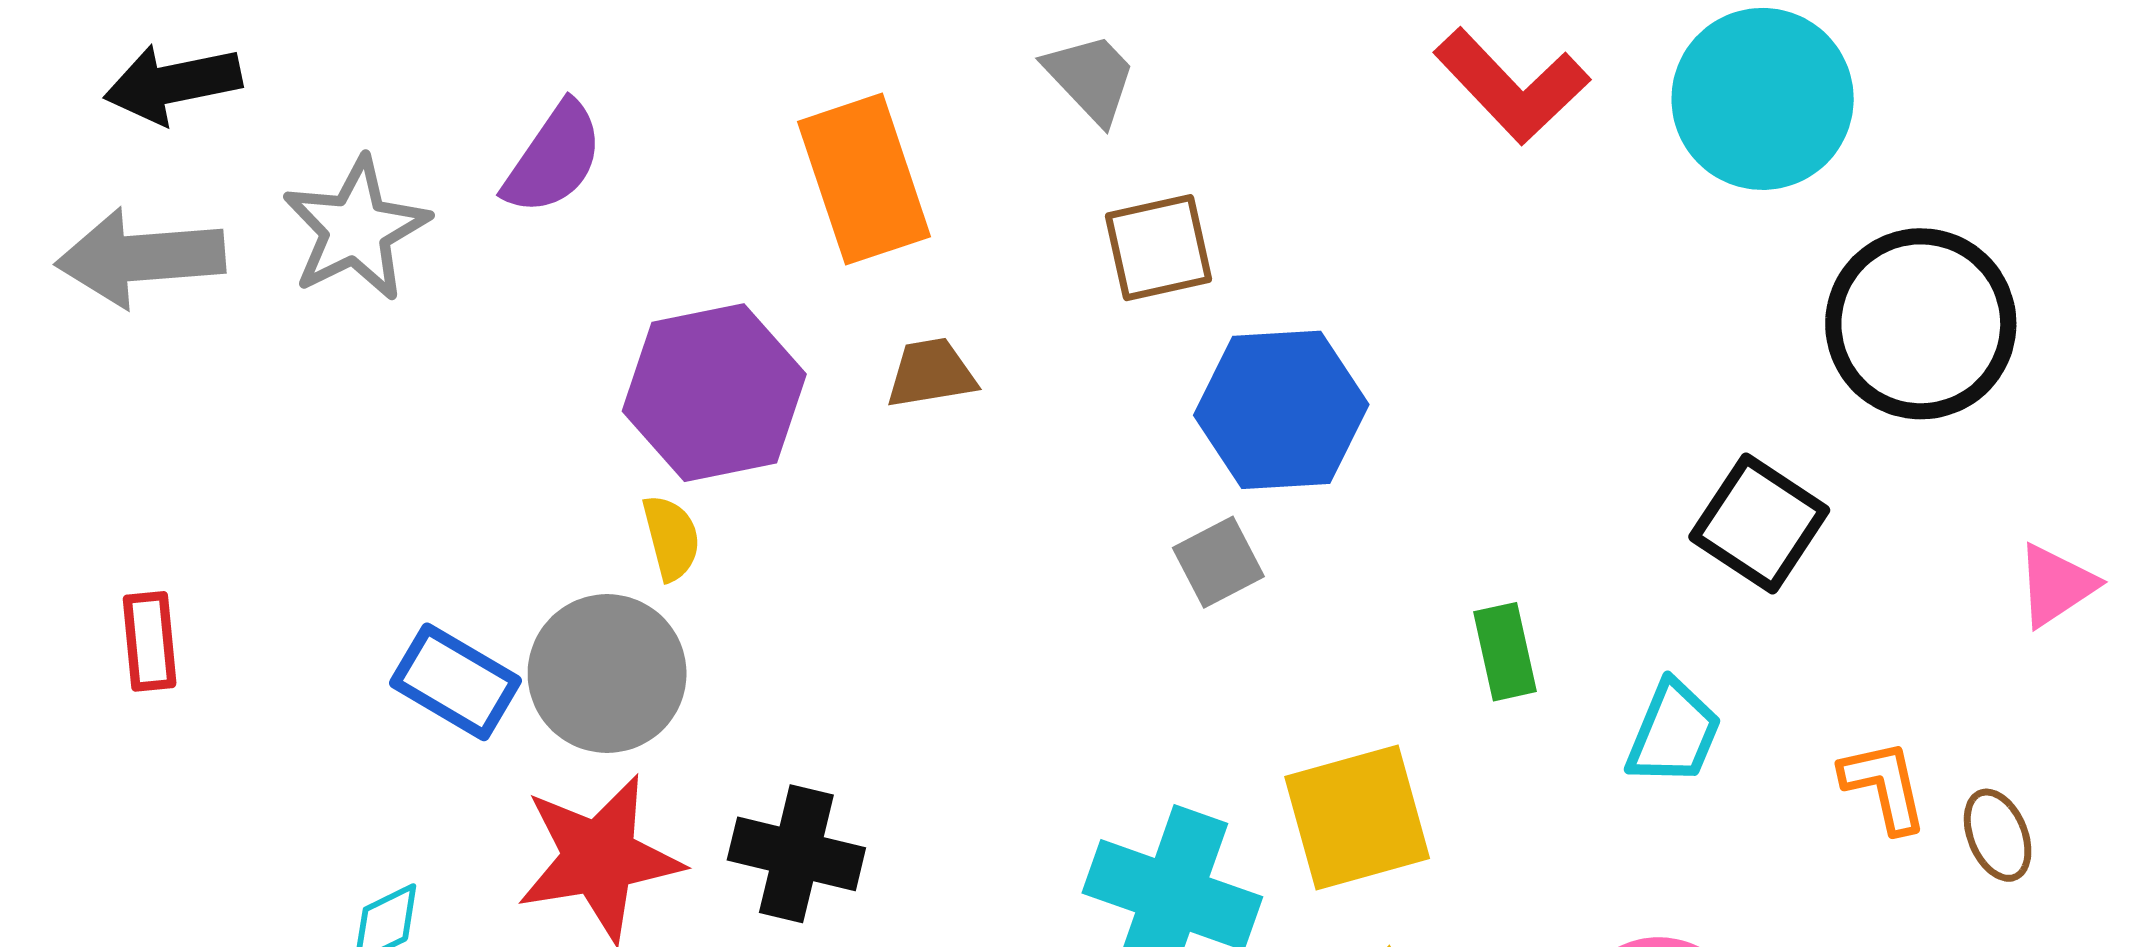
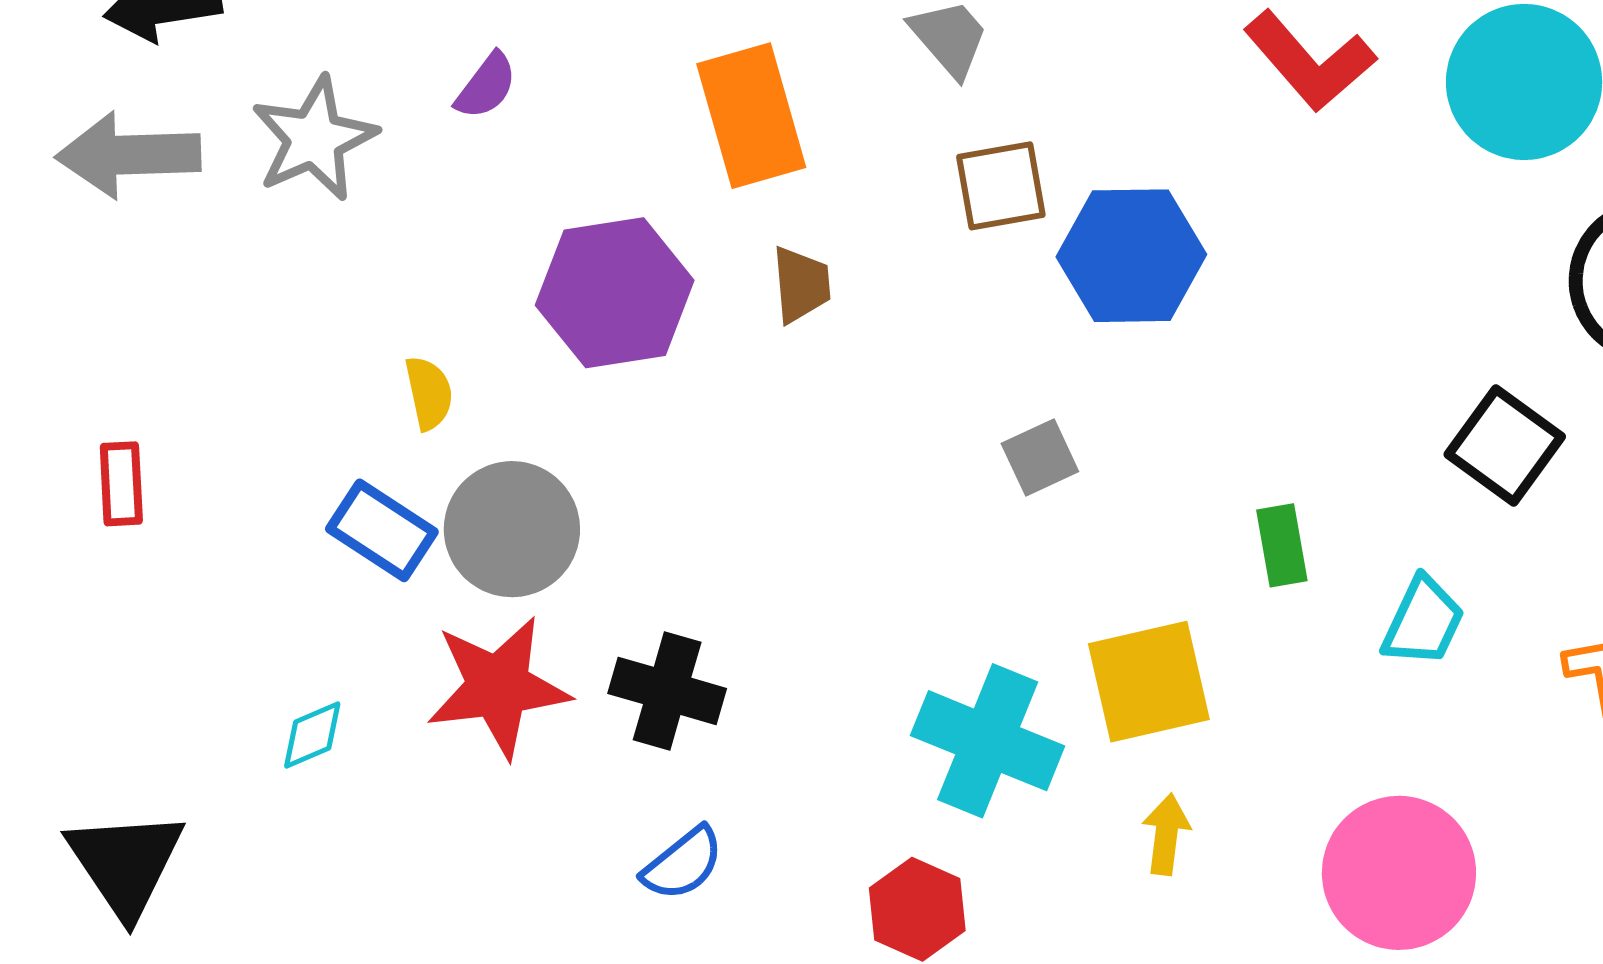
purple semicircle: (554, 158) -> (486, 86), size x0.7
brown trapezoid: (931, 373) -> (801, 285), turned 92
blue hexagon: (1281, 410) -> (1131, 256), moved
yellow semicircle: (671, 538) -> (429, 393), moved

